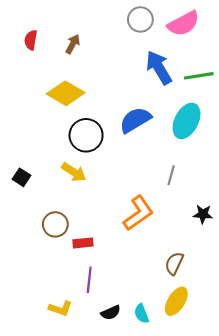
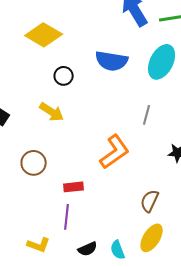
blue semicircle: (135, 120) -> (112, 61), turned -140
black circle: (86, 135) -> (64, 76), size x0.6
red rectangle: (83, 243) -> (74, 187), moved

